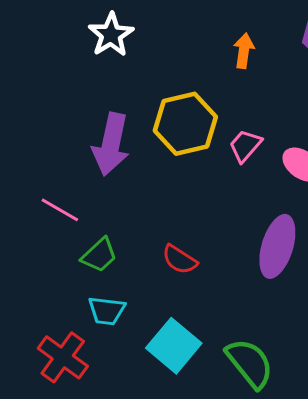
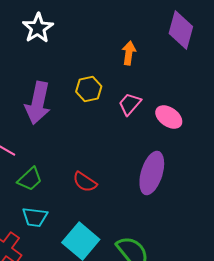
orange arrow: (244, 51) -> (129, 53), moved
yellow hexagon: (185, 124) -> (89, 89), size x0.6

